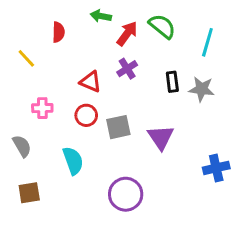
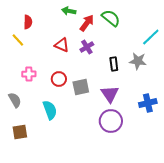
red semicircle: (58, 32) -> (28, 22), moved
cyan line: (207, 42) -> (151, 37), moved, turned 30
red triangle: (91, 82) -> (62, 45), moved
black rectangle: (172, 82) -> (114, 64), moved
blue cross: (216, 168) -> (148, 103), moved
purple circle: (126, 194) -> (111, 121), moved

